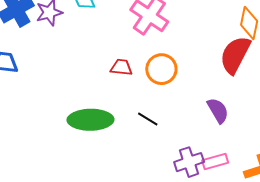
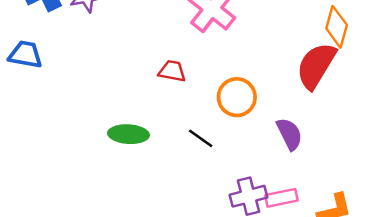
orange circle: (161, 69) -> (237, 97), moved
green ellipse: (90, 120) -> (128, 134), size x0.7

